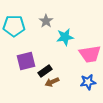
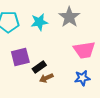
gray star: (46, 21) -> (69, 17), moved, size x1.5
cyan star: (65, 37) -> (39, 22), moved

